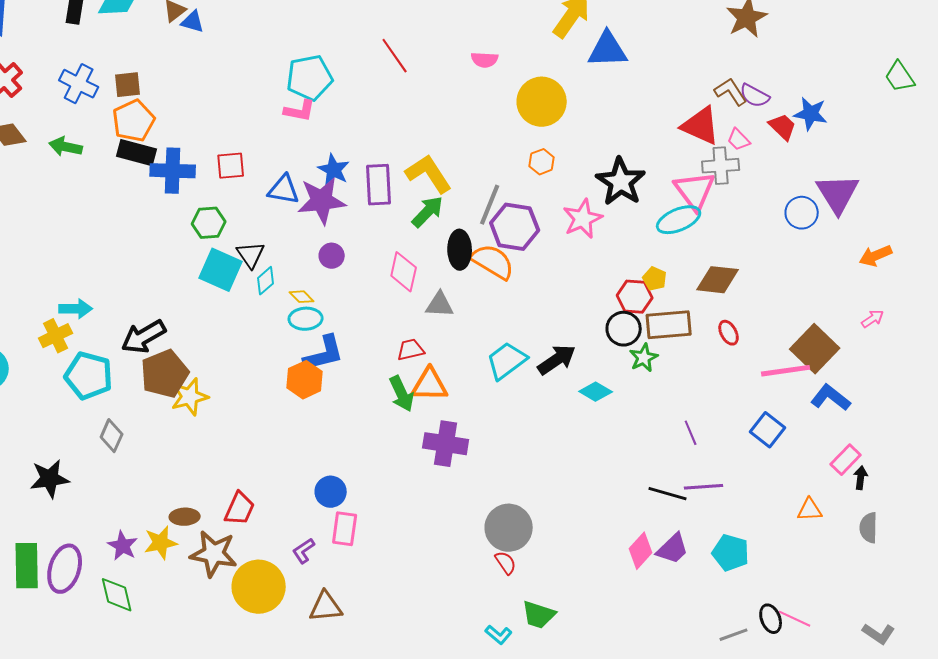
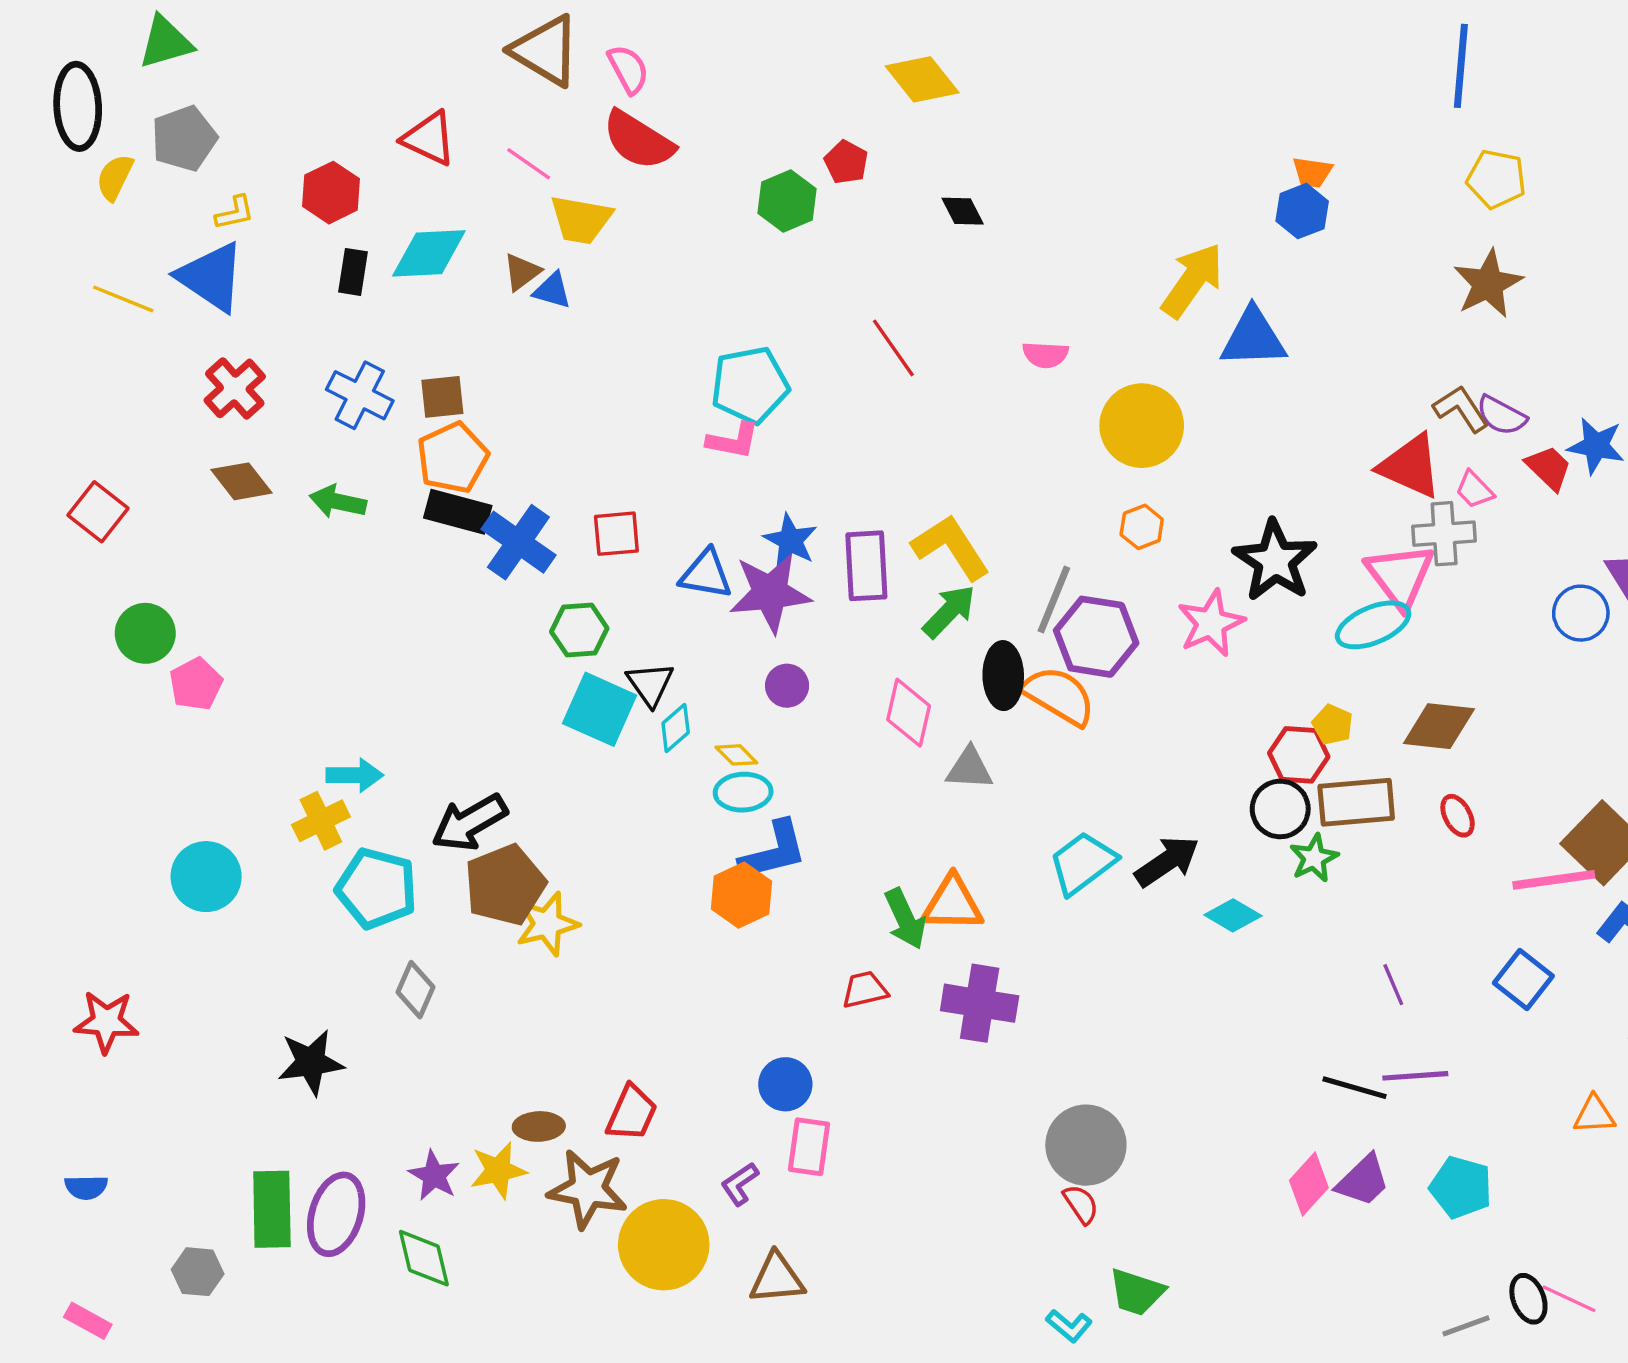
blue cross: (173, 171) -> (518, 542), turned 33
red trapezoid: (411, 350) -> (865, 990), moved

